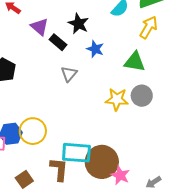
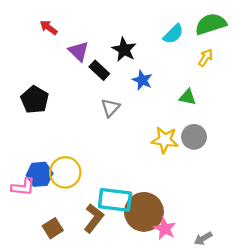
yellow arrow: (149, 27) -> (206, 58), size x0.7
green triangle: (135, 62) -> (188, 97), size x0.7
brown L-shape: (59, 169) -> (94, 218), turned 30

